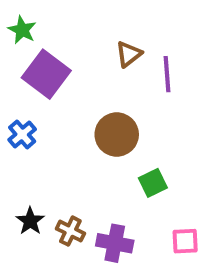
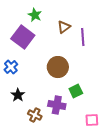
green star: (22, 30) -> (35, 15), moved
black star: (30, 221) -> (18, 95), moved
purple cross: (115, 243) -> (57, 105), moved

